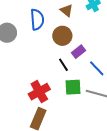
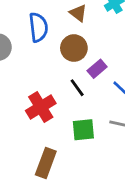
green square: (73, 87) -> (83, 130), moved
red cross: (39, 92) -> (41, 107), moved

